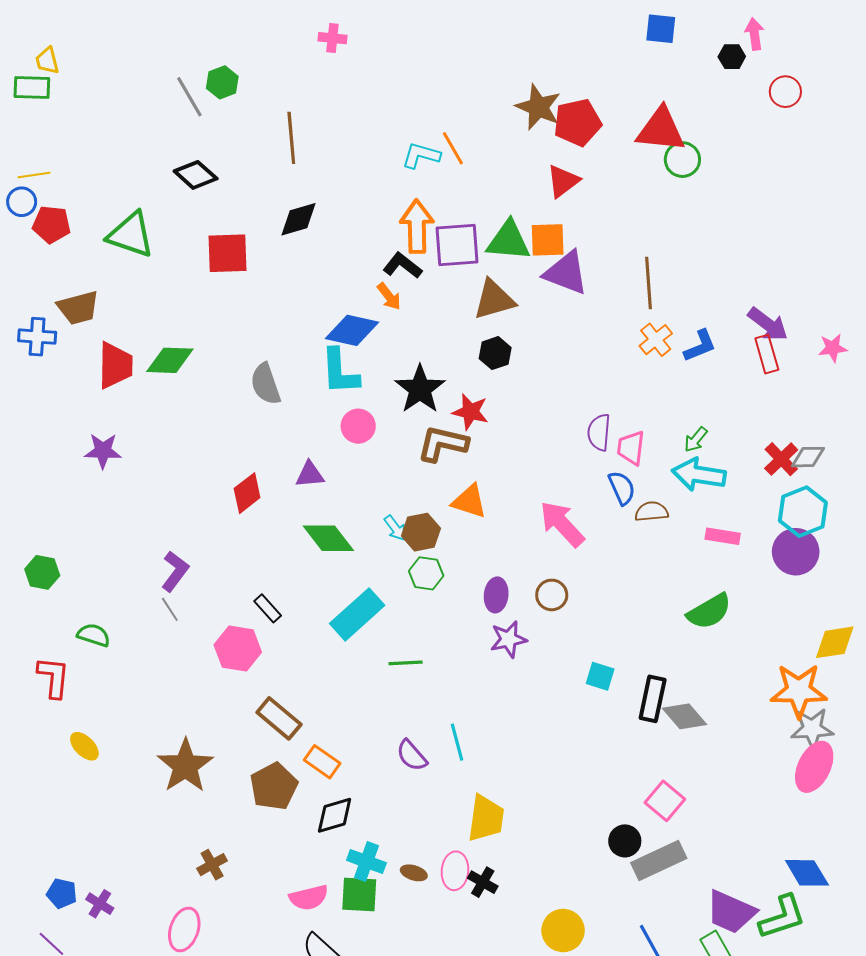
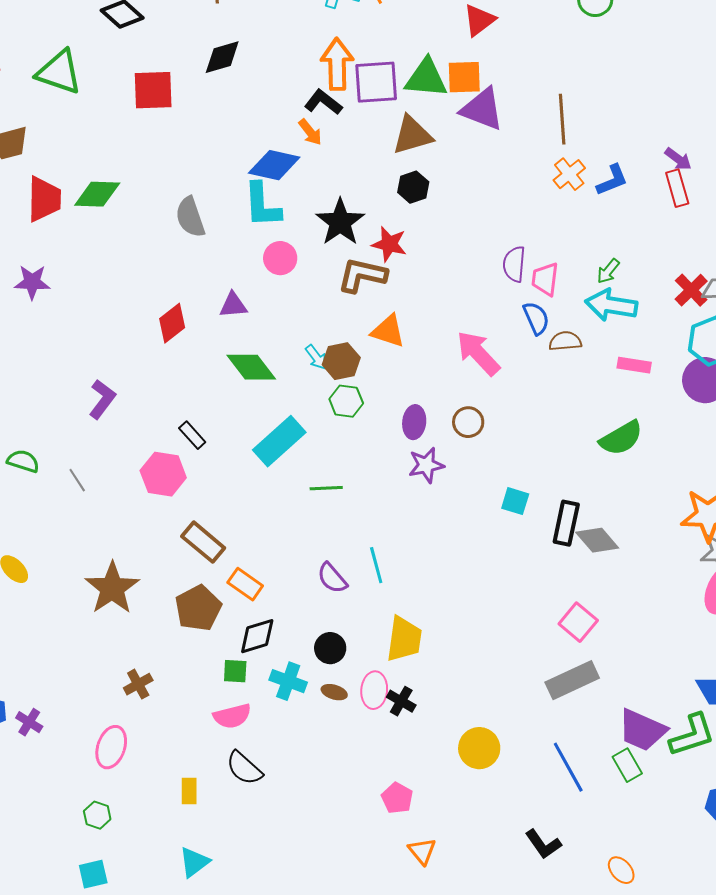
purple arrow: (768, 324) -> (678, 159), size x0.7
gray line: (170, 609) -> (77, 480), moved
black circle: (625, 841) -> (330, 648), moved
green square: (359, 894) -> (235, 671), moved, size x0.7

